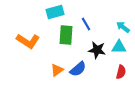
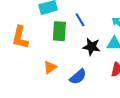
orange L-shape: (28, 41) -> (20, 37), turned 70
blue semicircle: (78, 69) -> (78, 77), moved

